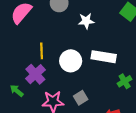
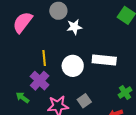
white star: (86, 21) -> (74, 27), moved
green cross: (125, 81) -> (125, 92), moved

